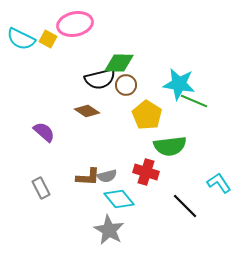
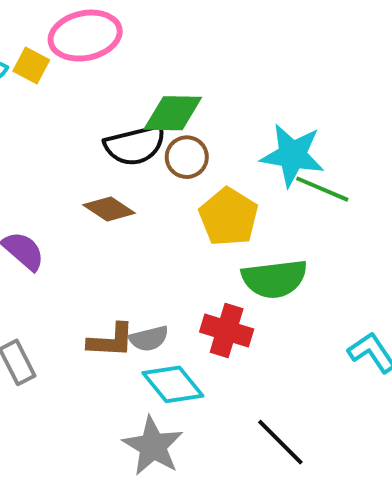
black line: (185, 206) -> (280, 442), moved

